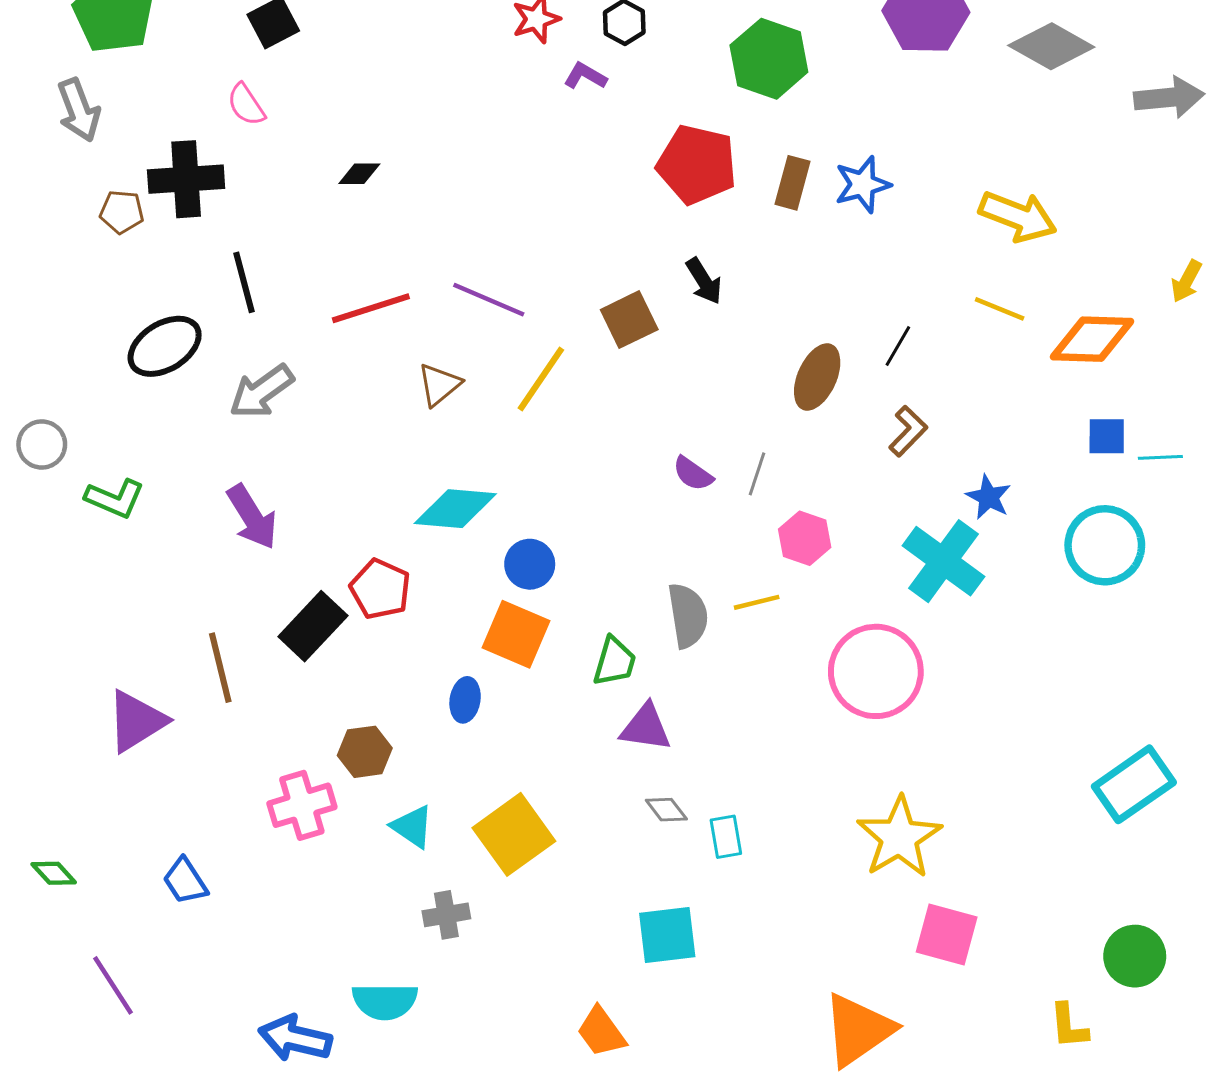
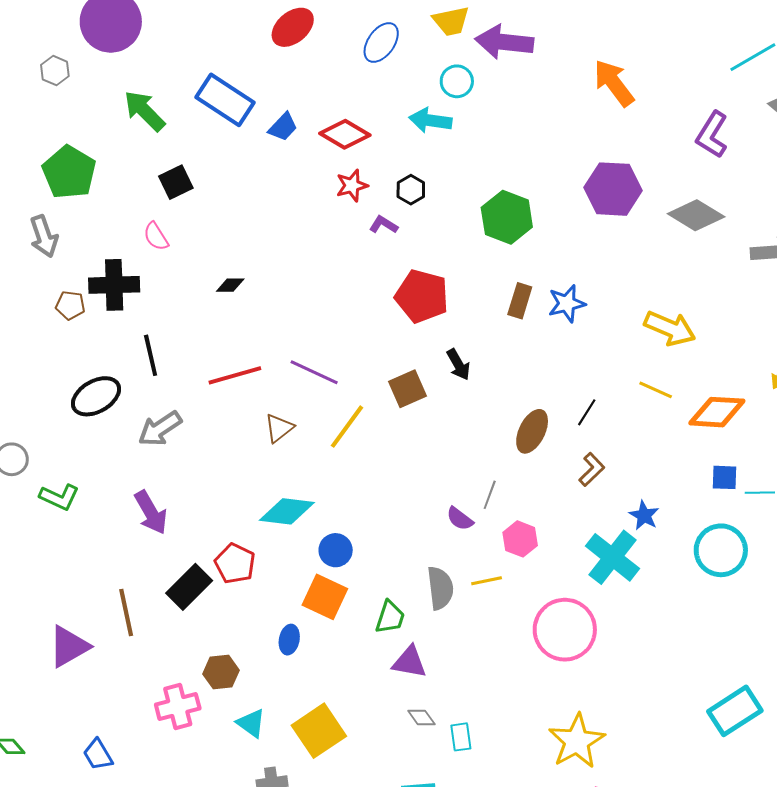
red pentagon: (697, 165) -> (422, 296), moved
purple semicircle: (693, 474) -> (460, 519), moved

